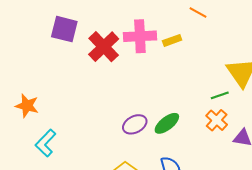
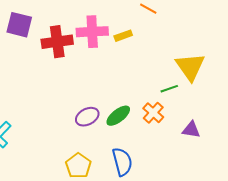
red cross: (104, 47) -> (57, 42), turned 36
orange cross: (217, 120) -> (153, 113), moved

